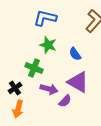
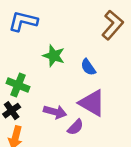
blue L-shape: (45, 18) -> (23, 21), moved
green cross: (34, 68) -> (18, 85), moved

